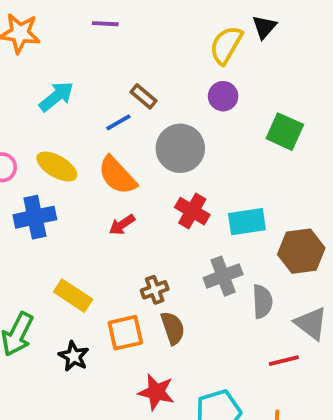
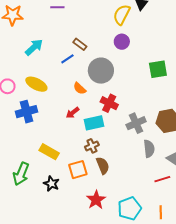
green square: (285, 132) -> (158, 69), moved, turned -30
orange semicircle: (117, 175) -> (80, 88), moved, size x0.6
cyan rectangle: (247, 222) -> (94, 123), moved
gray cross: (223, 276) -> (136, 123), moved
red star: (156, 392) -> (96, 200), turned 30

